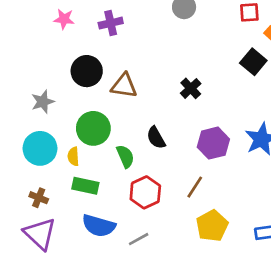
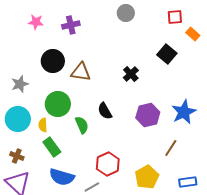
black square: (253, 62) -> (167, 54), moved
green rectangle: (85, 186) -> (52, 147), turned 42
brown line: (195, 187) -> (171, 148), moved
red hexagon: (145, 192) -> (108, 164), moved

